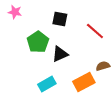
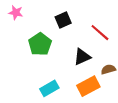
black square: (60, 19) -> (63, 20), turned -35
black triangle: (60, 54) -> (82, 57), moved

